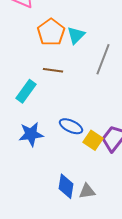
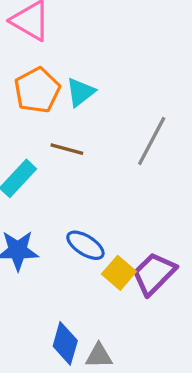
orange pentagon: (51, 32) -> (37, 90), moved
cyan triangle: (76, 35) -> (80, 92), moved

